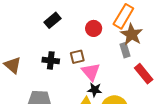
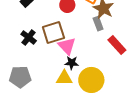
brown square: (77, 57) -> (53, 32), size x1.6
black cross: (51, 60) -> (29, 37), turned 35

